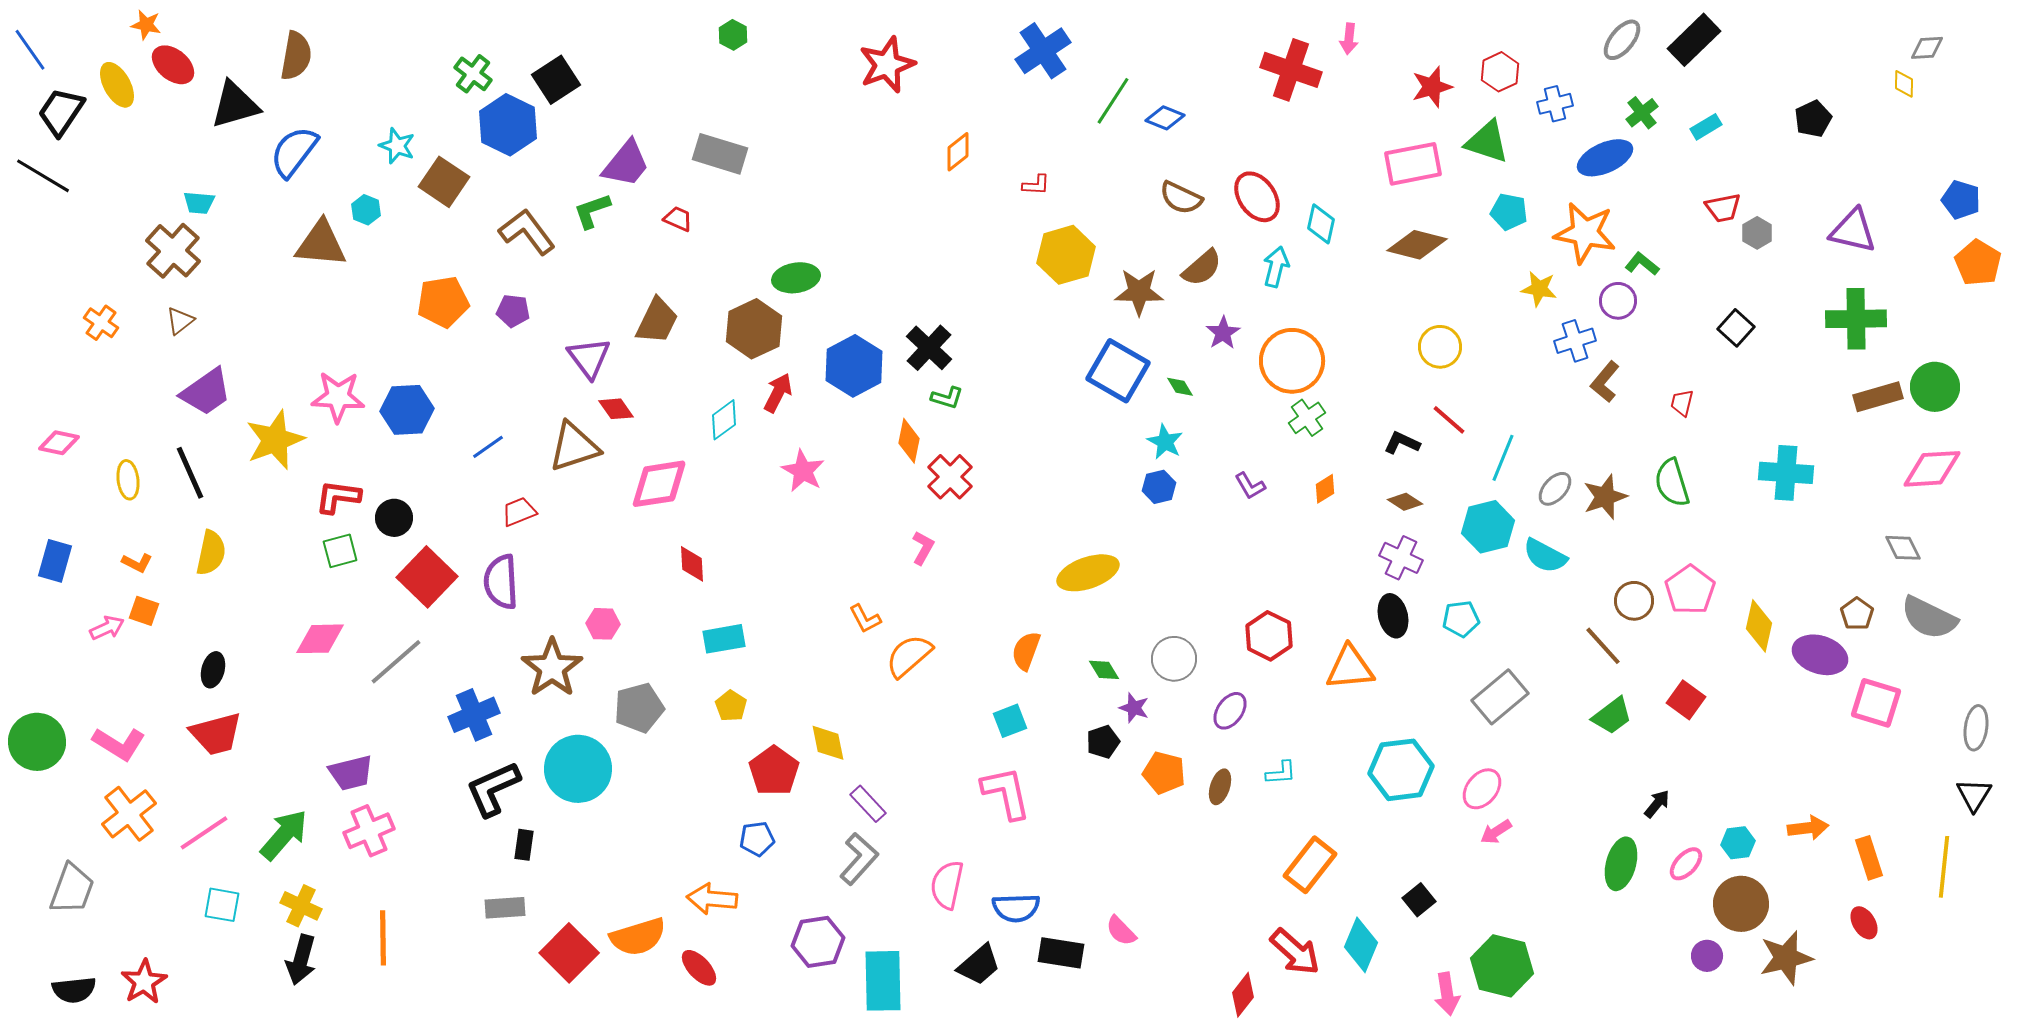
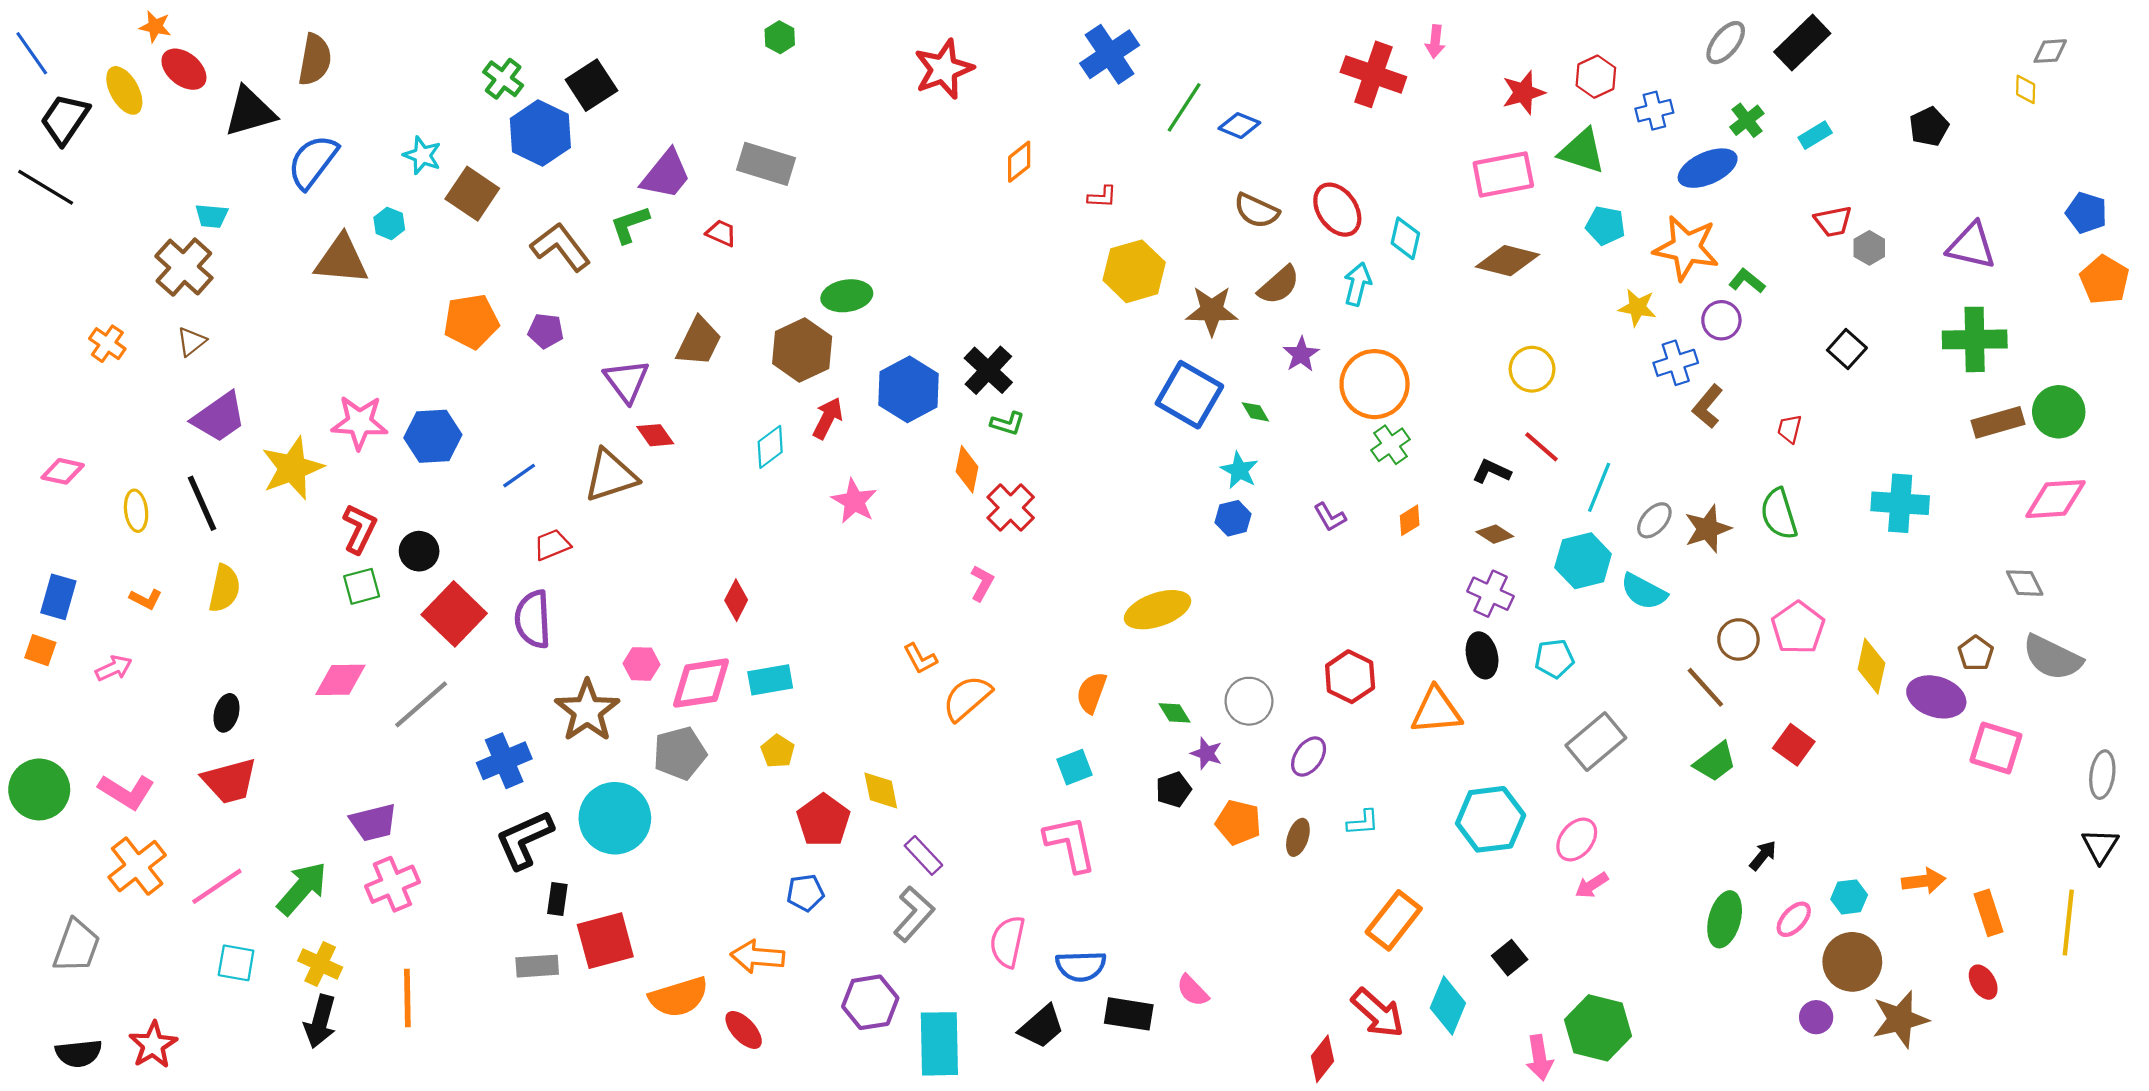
pink diamond: (659, 484) -> (701, 683), moved
red L-shape: (338, 497) -> (359, 529), turned 108
red diamond: (692, 564) -> (736, 600), turned 30
orange square: (144, 611) -> (40, 650), moved
red square: (569, 953) -> (605, 941), moved, turned 30

